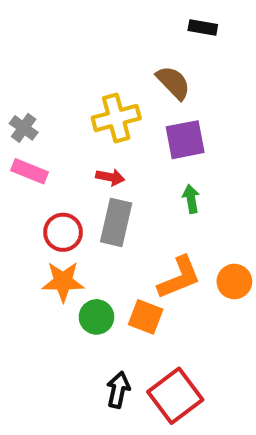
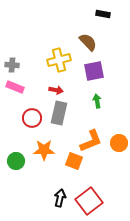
gray cross: (24, 128) -> (12, 65), turned -32
orange star: (63, 282) -> (44, 150), moved
green circle: (96, 317) -> (16, 161), moved

